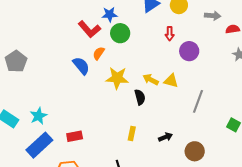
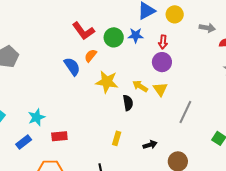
blue star: (110, 14) -> (136, 35), moved
purple circle: (189, 51) -> (162, 62), moved
yellow triangle: (171, 81) -> (160, 89), turned 35
cyan star: (38, 116) -> (37, 117), moved
blue rectangle: (39, 145) -> (24, 142), size x0.6

